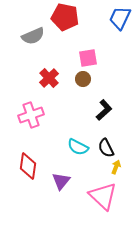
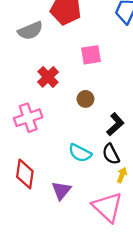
brown circle: (83, 79) -> (86, 99), moved
black L-shape: (104, 110) -> (115, 124), moved

